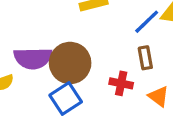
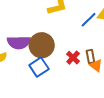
brown rectangle: (145, 58) -> (90, 57), moved
red cross: (121, 83) -> (73, 58), turned 32

